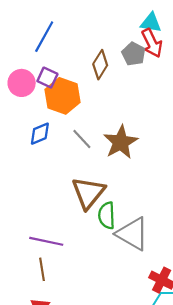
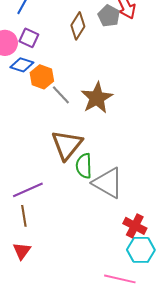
orange hexagon: (62, 96) -> (42, 77), moved, size x0.7
blue diamond: (40, 134) -> (22, 65), moved, turned 40
purple line: (46, 241) -> (28, 190), turned -36

